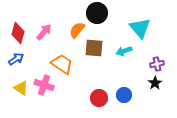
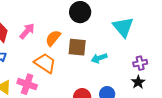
orange semicircle: (77, 30) -> (53, 38), moved
cyan arrow: (124, 51) -> (99, 58), moved

